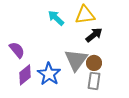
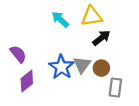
gray triangle: (76, 60) -> (82, 65), size x0.7
blue star: (49, 74) -> (61, 67), moved
gray rectangle: (94, 81) -> (115, 88), moved

